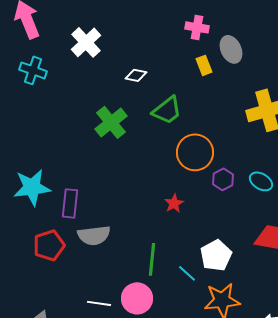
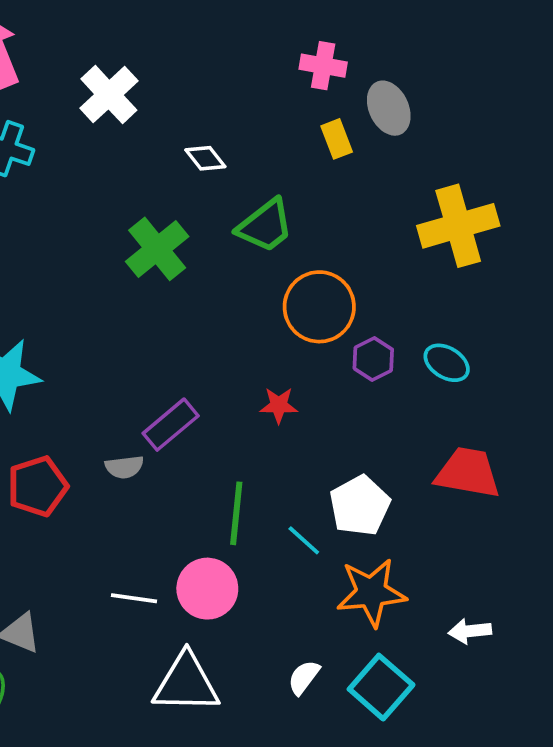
white diamond: (136, 75) -> (205, 158), turned 40
purple rectangle: (70, 203) -> (171, 425), moved, turned 44
red star: (174, 203) -> (279, 405), turned 30
gray semicircle: (94, 235) -> (124, 467), size x0.6

